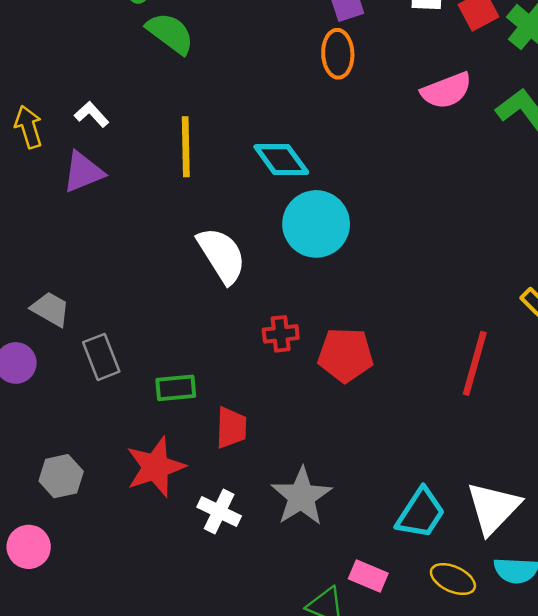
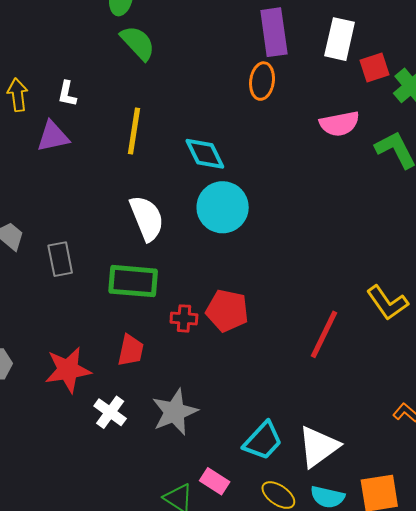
white L-shape: (92, 114) -> (67, 94), turned -136
red cross: (281, 334) -> (184, 318), moved
gray rectangle: (101, 357) -> (60, 259), moved
green rectangle: (176, 388) -> (133, 281), moved, size x1.6

